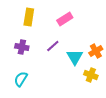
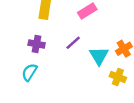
cyan semicircle: (21, 79) -> (29, 72), moved

